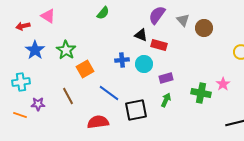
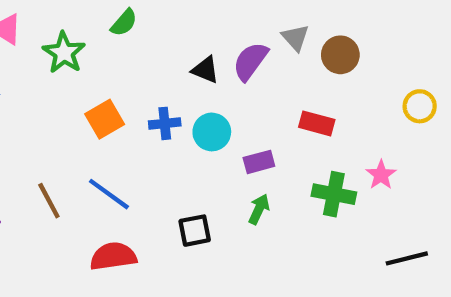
purple semicircle: (157, 15) -> (250, 61), moved
red rectangle: (159, 45) -> (317, 123), moved
green star: (66, 50) -> (64, 53), moved
orange square: (85, 69) -> (105, 119), moved
blue line: (109, 93) -> (109, 194), moved
black square: (136, 110) -> (195, 231), size x0.7

